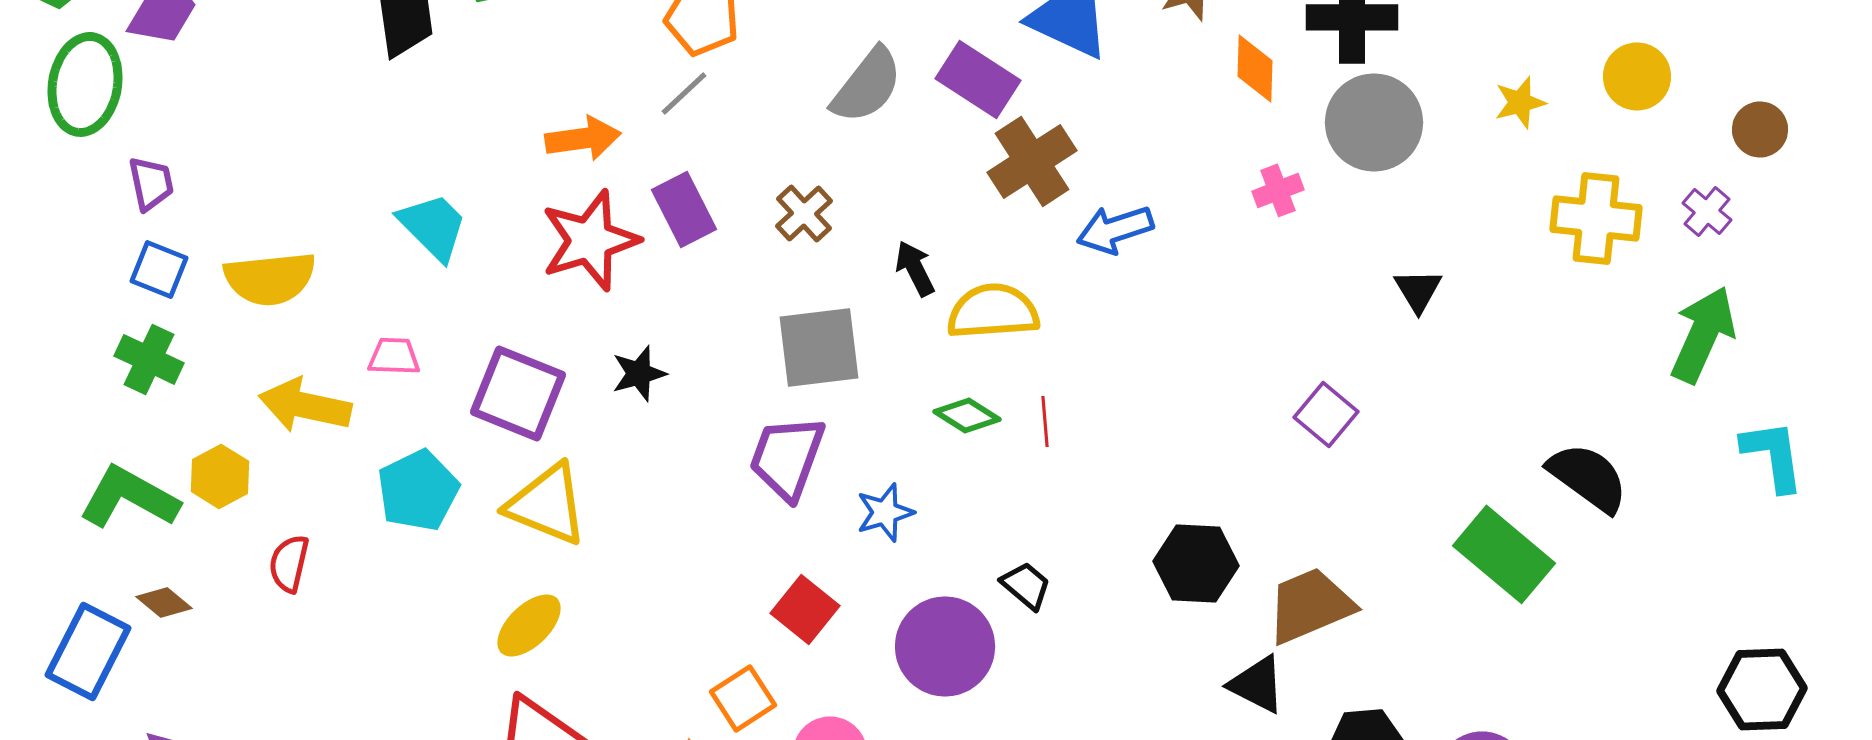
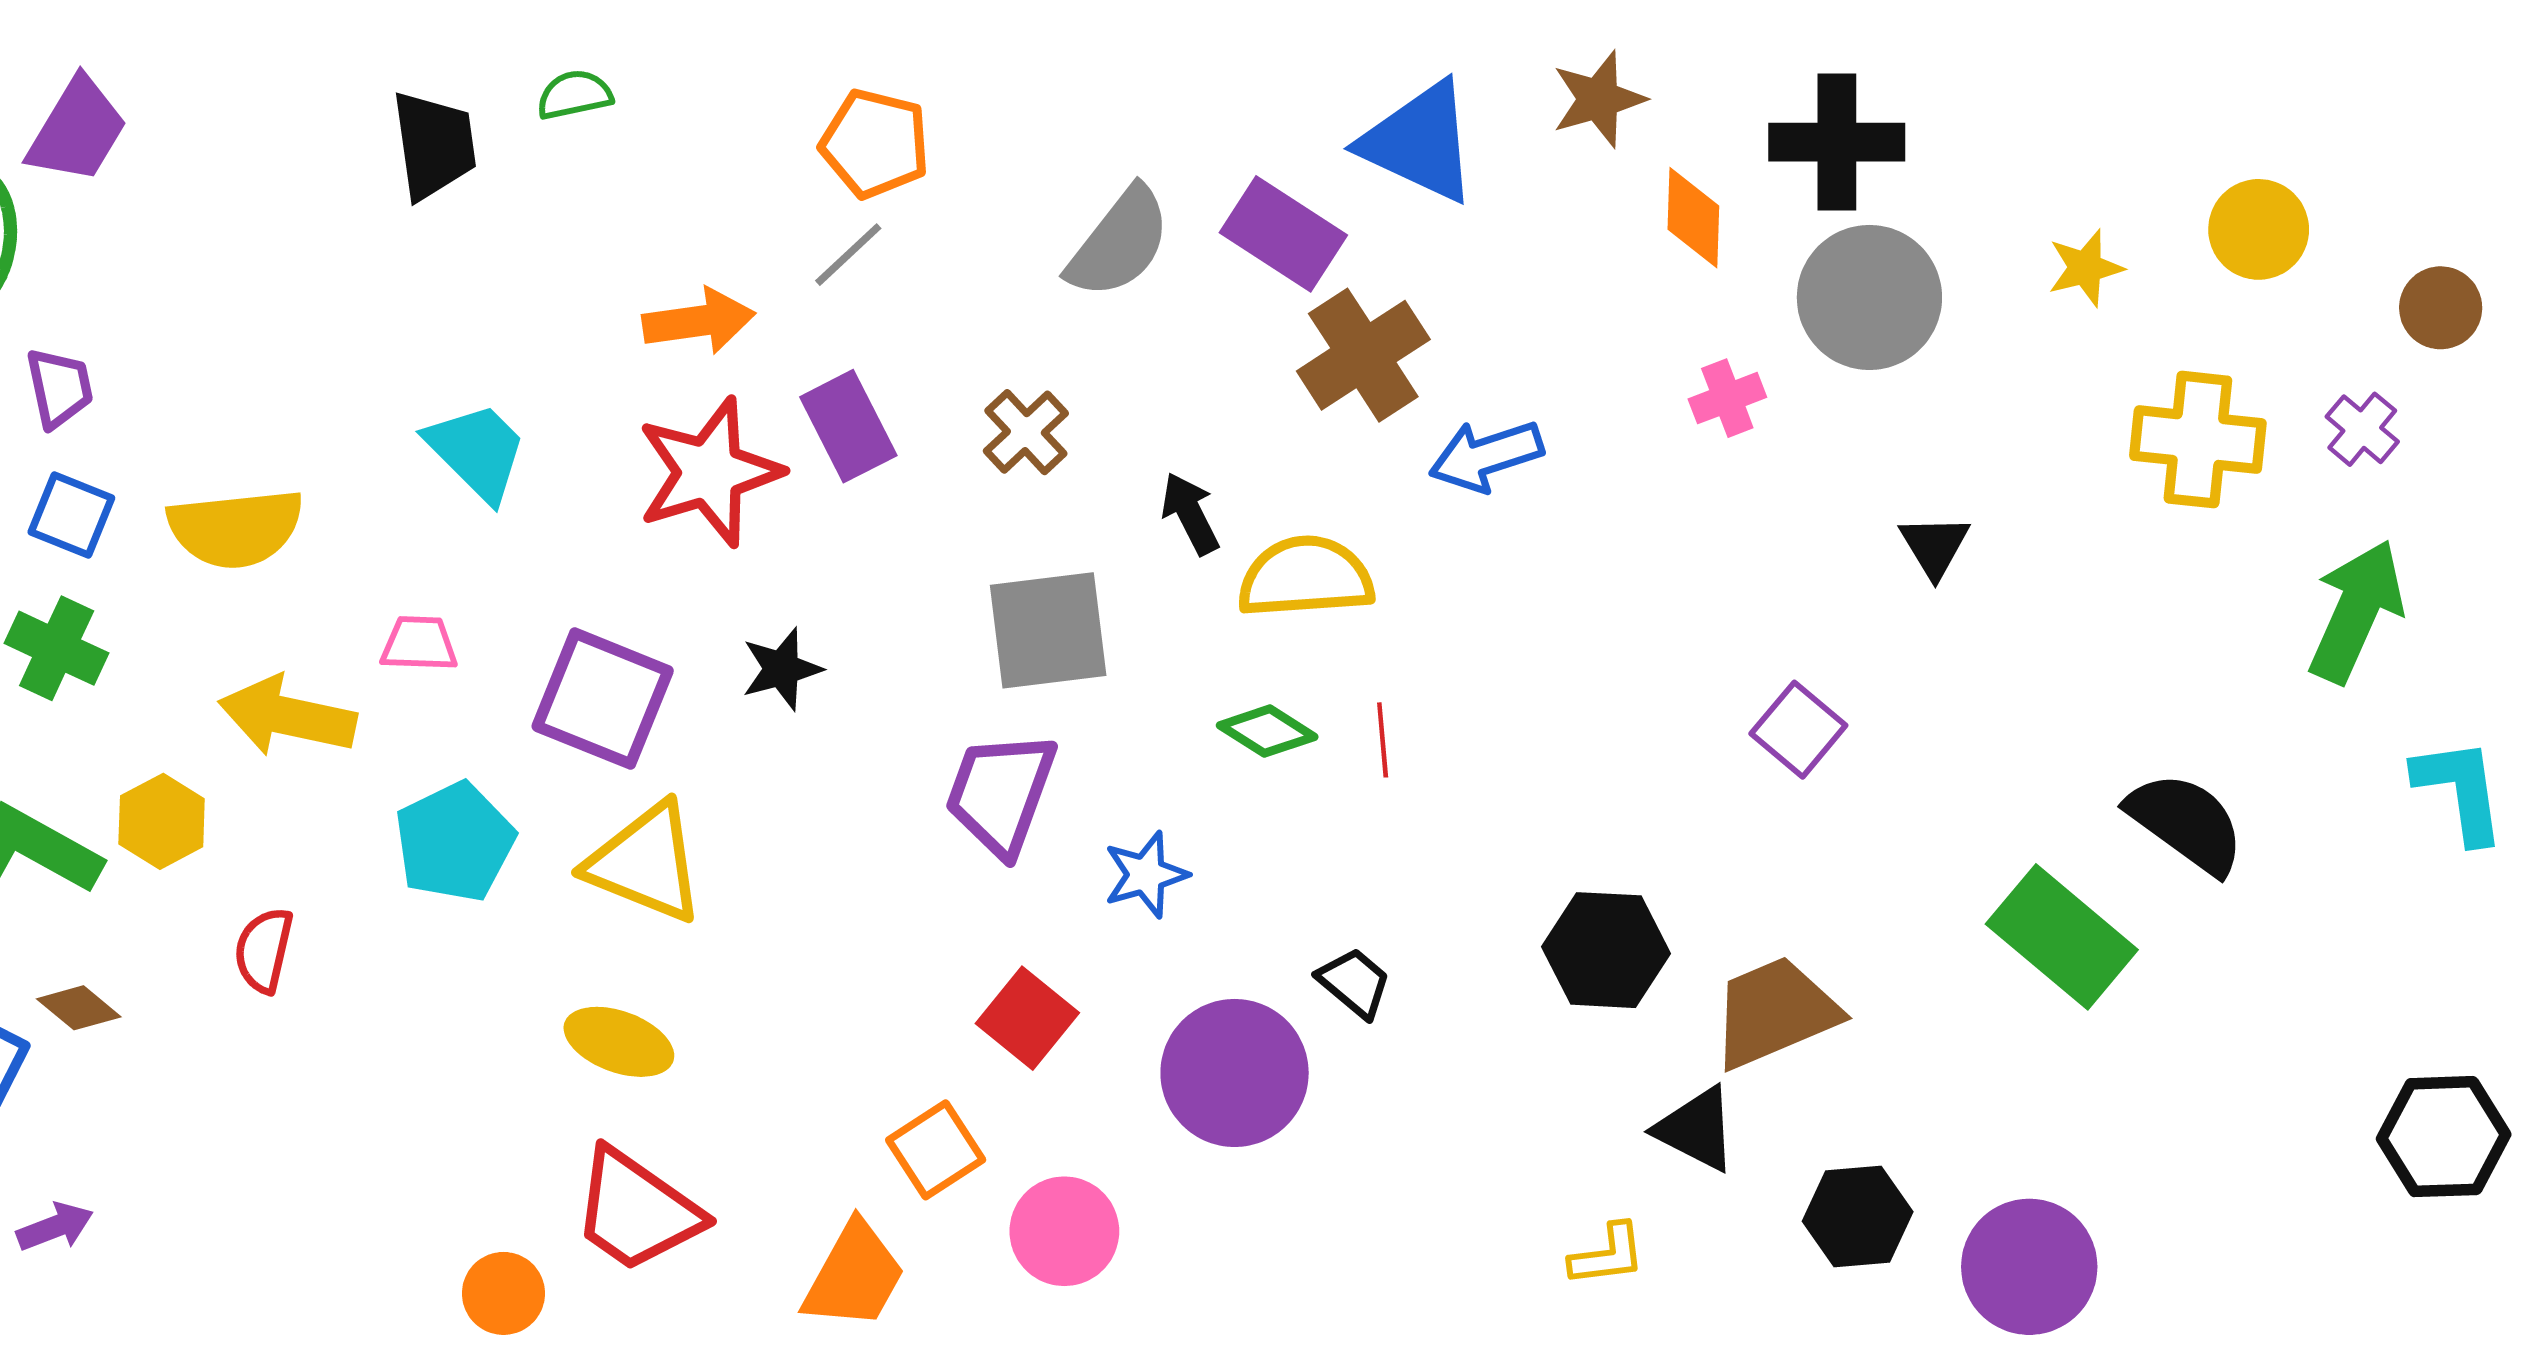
yellow ellipse: (529, 625) -> (619, 1042), turned 64

